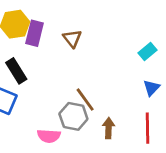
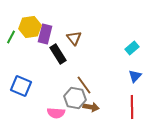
black rectangle: (16, 71) -> (58, 54), moved
brown arrow: (109, 128) -> (91, 107), moved, turned 98

